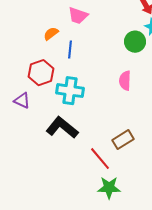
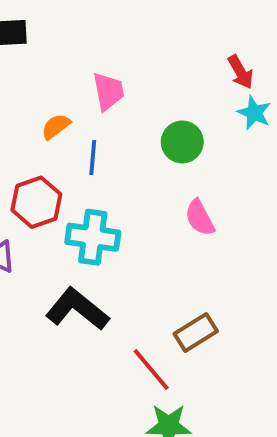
pink trapezoid: (78, 16) -> (108, 91), turned -120
green circle: (135, 42) -> (182, 142), moved
pink semicircle: (125, 81) -> (200, 218), turned -30

